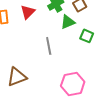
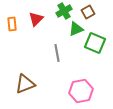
green square: (87, 36) -> (95, 43), size x1.5

